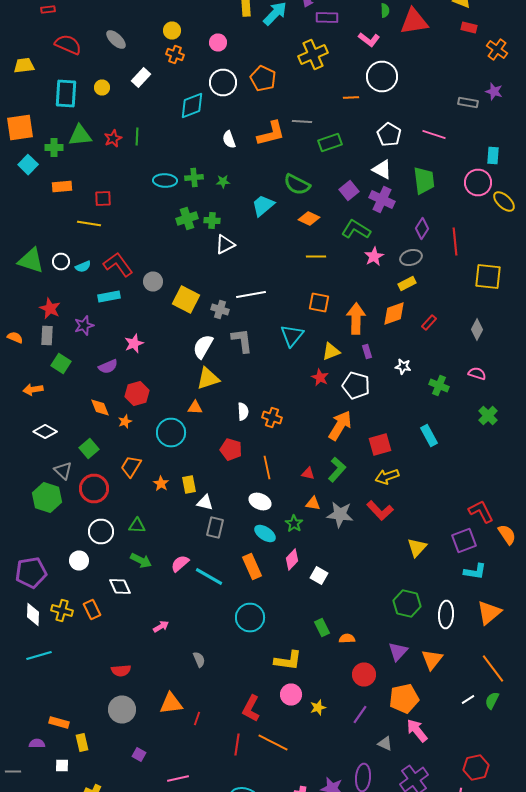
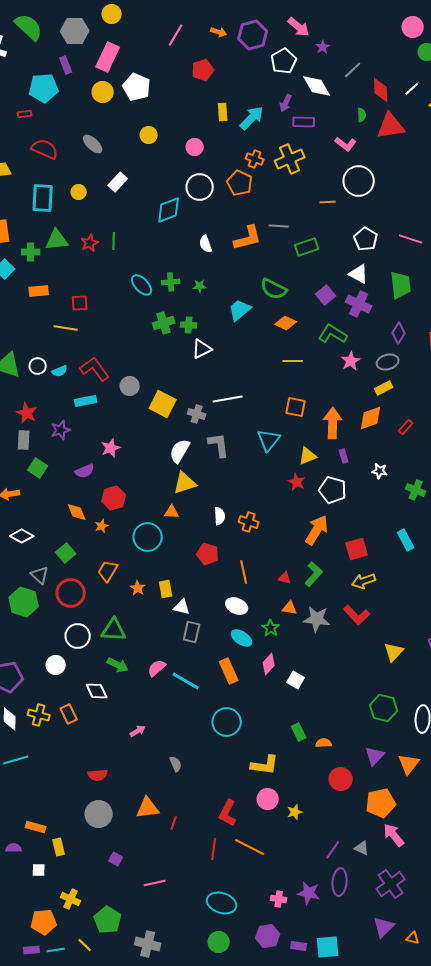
orange cross: (175, 54) -> (255, 159), moved
cyan ellipse: (165, 180) -> (142, 285), turned 45
green triangle: (137, 526) -> (114, 630), size x1.5
purple line: (360, 714) -> (333, 850), moved

